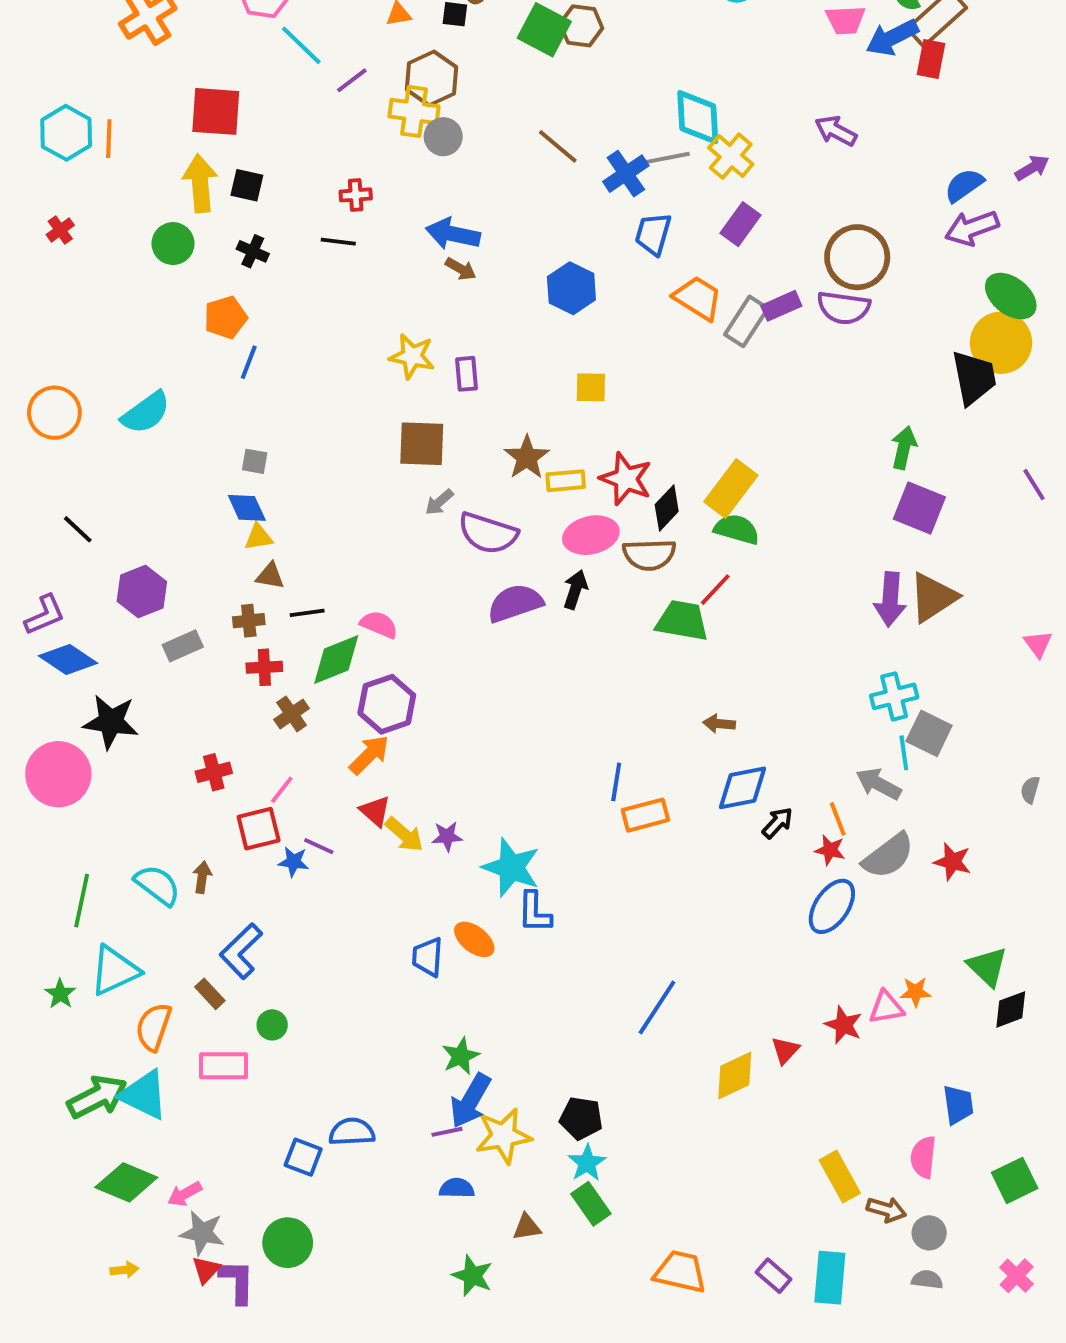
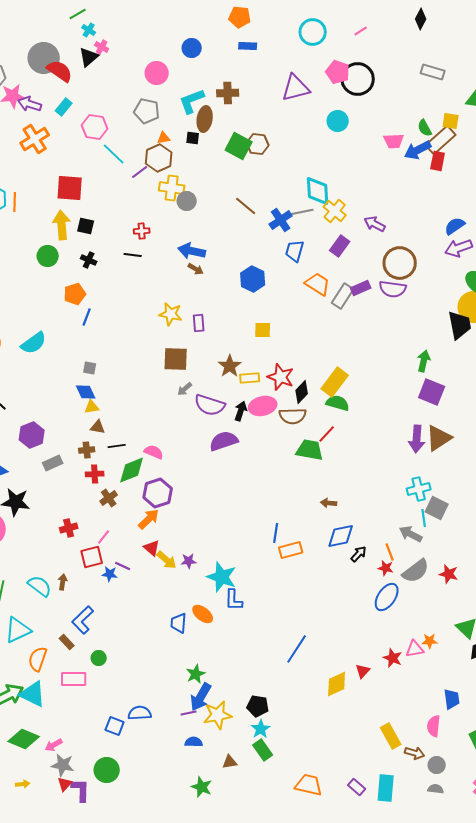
brown hexagon: (431, 78) -> (159, 158), moved
purple arrow: (836, 131) -> (375, 224), moved
black arrow: (575, 590) -> (241, 411), moved

